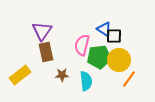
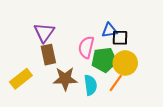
blue triangle: (104, 29) -> (109, 30), turned -42
brown star: (62, 75) -> (65, 79), size x1.6
orange line: (129, 79) -> (116, 83), moved

